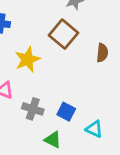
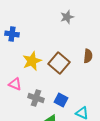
brown square: (64, 34) -> (59, 63), moved

